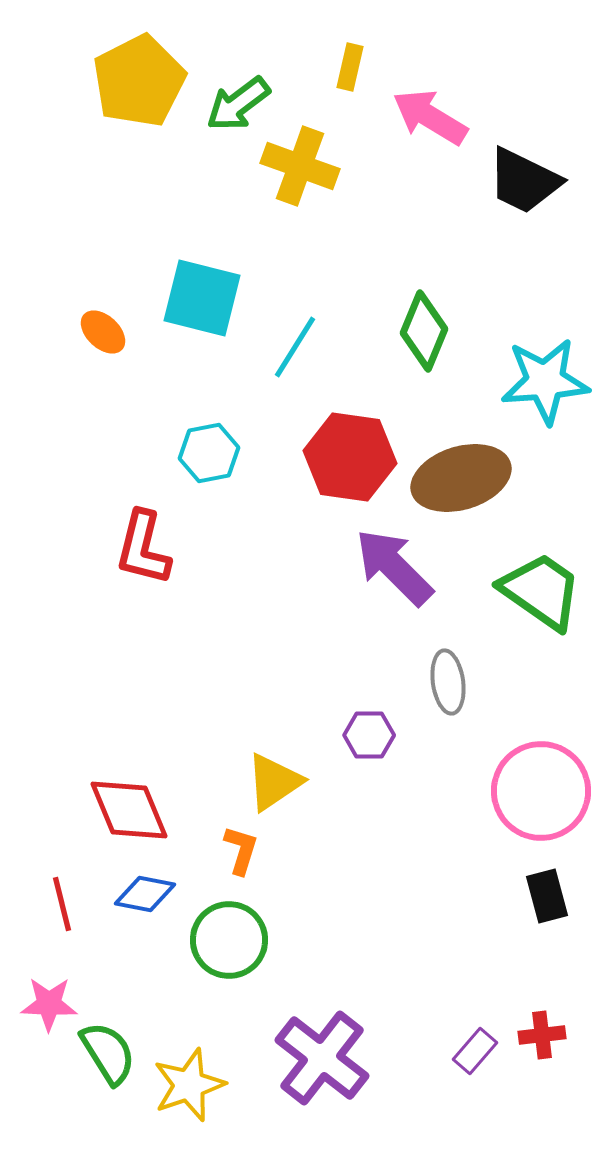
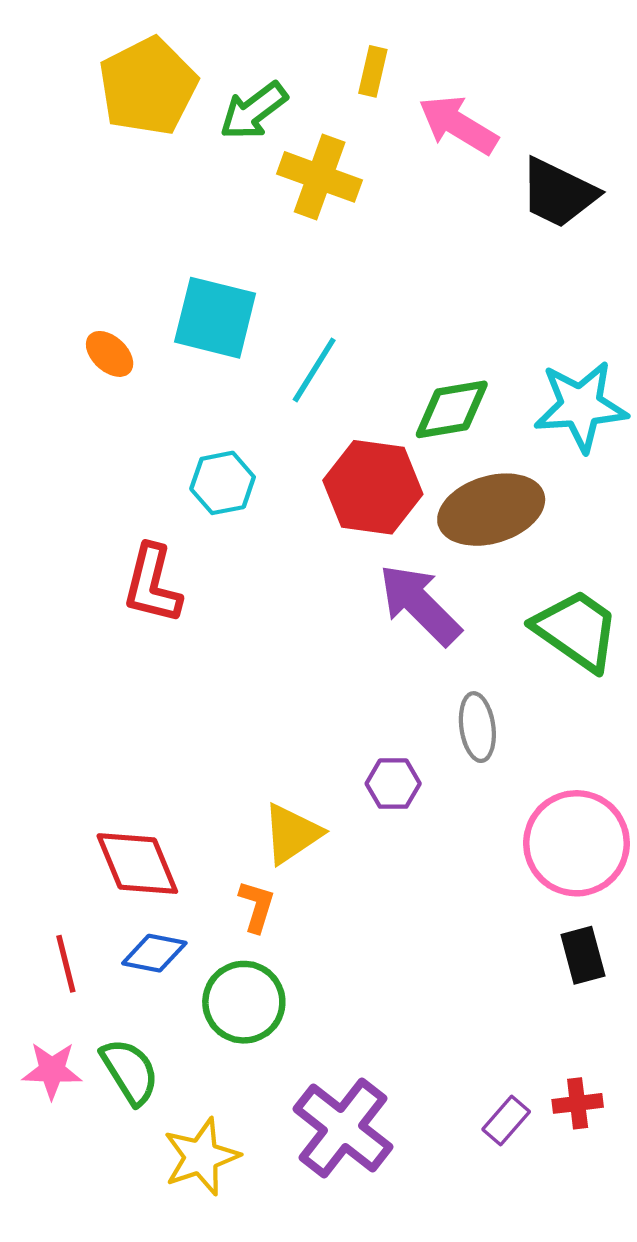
green diamond: (424, 331) -> (452, 409), moved, turned 58
green semicircle: (108, 1053) -> (130, 1071), moved

